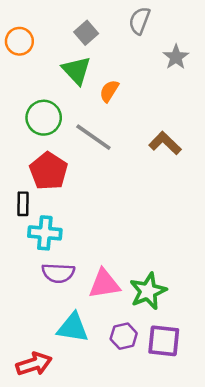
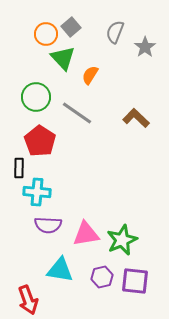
gray semicircle: (140, 21) -> (115, 32), moved
orange circle: (19, 41) -> (46, 34), moved
red arrow: (34, 364) -> (28, 300), turned 88

